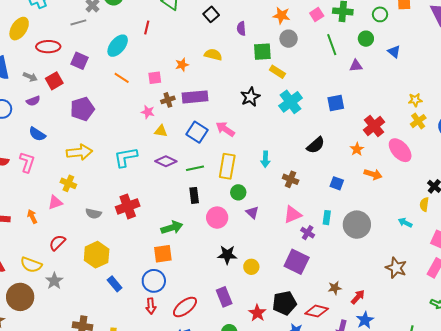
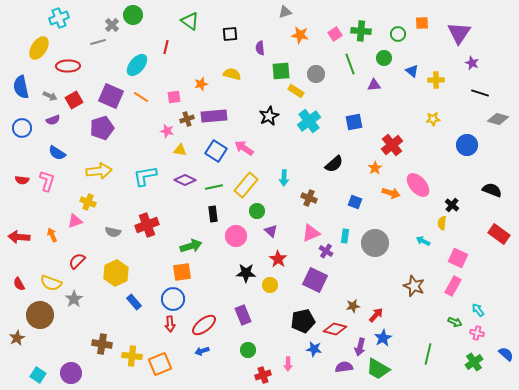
black square: (211, 14) -> (230, 34), turned 35
gray circle: (289, 39) -> (316, 74), moved
purple square: (79, 61) -> (111, 96), moved, size x1.4
yellow cross: (418, 121) -> (436, 80), moved, turned 35
pink ellipse: (400, 150) -> (418, 185), moved
yellow rectangle: (227, 166) -> (246, 185), turned 30
red star: (257, 313) -> (278, 259), moved

